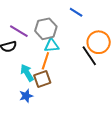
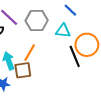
cyan triangle: (52, 46) -> (63, 31), moved

